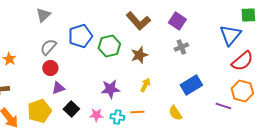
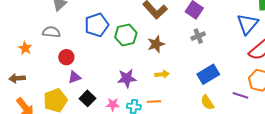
gray semicircle: (48, 47) -> (51, 32), moved, turned 54
yellow arrow: (145, 85) -> (162, 74), turned 56
yellow semicircle: (175, 113) -> (207, 102), moved

